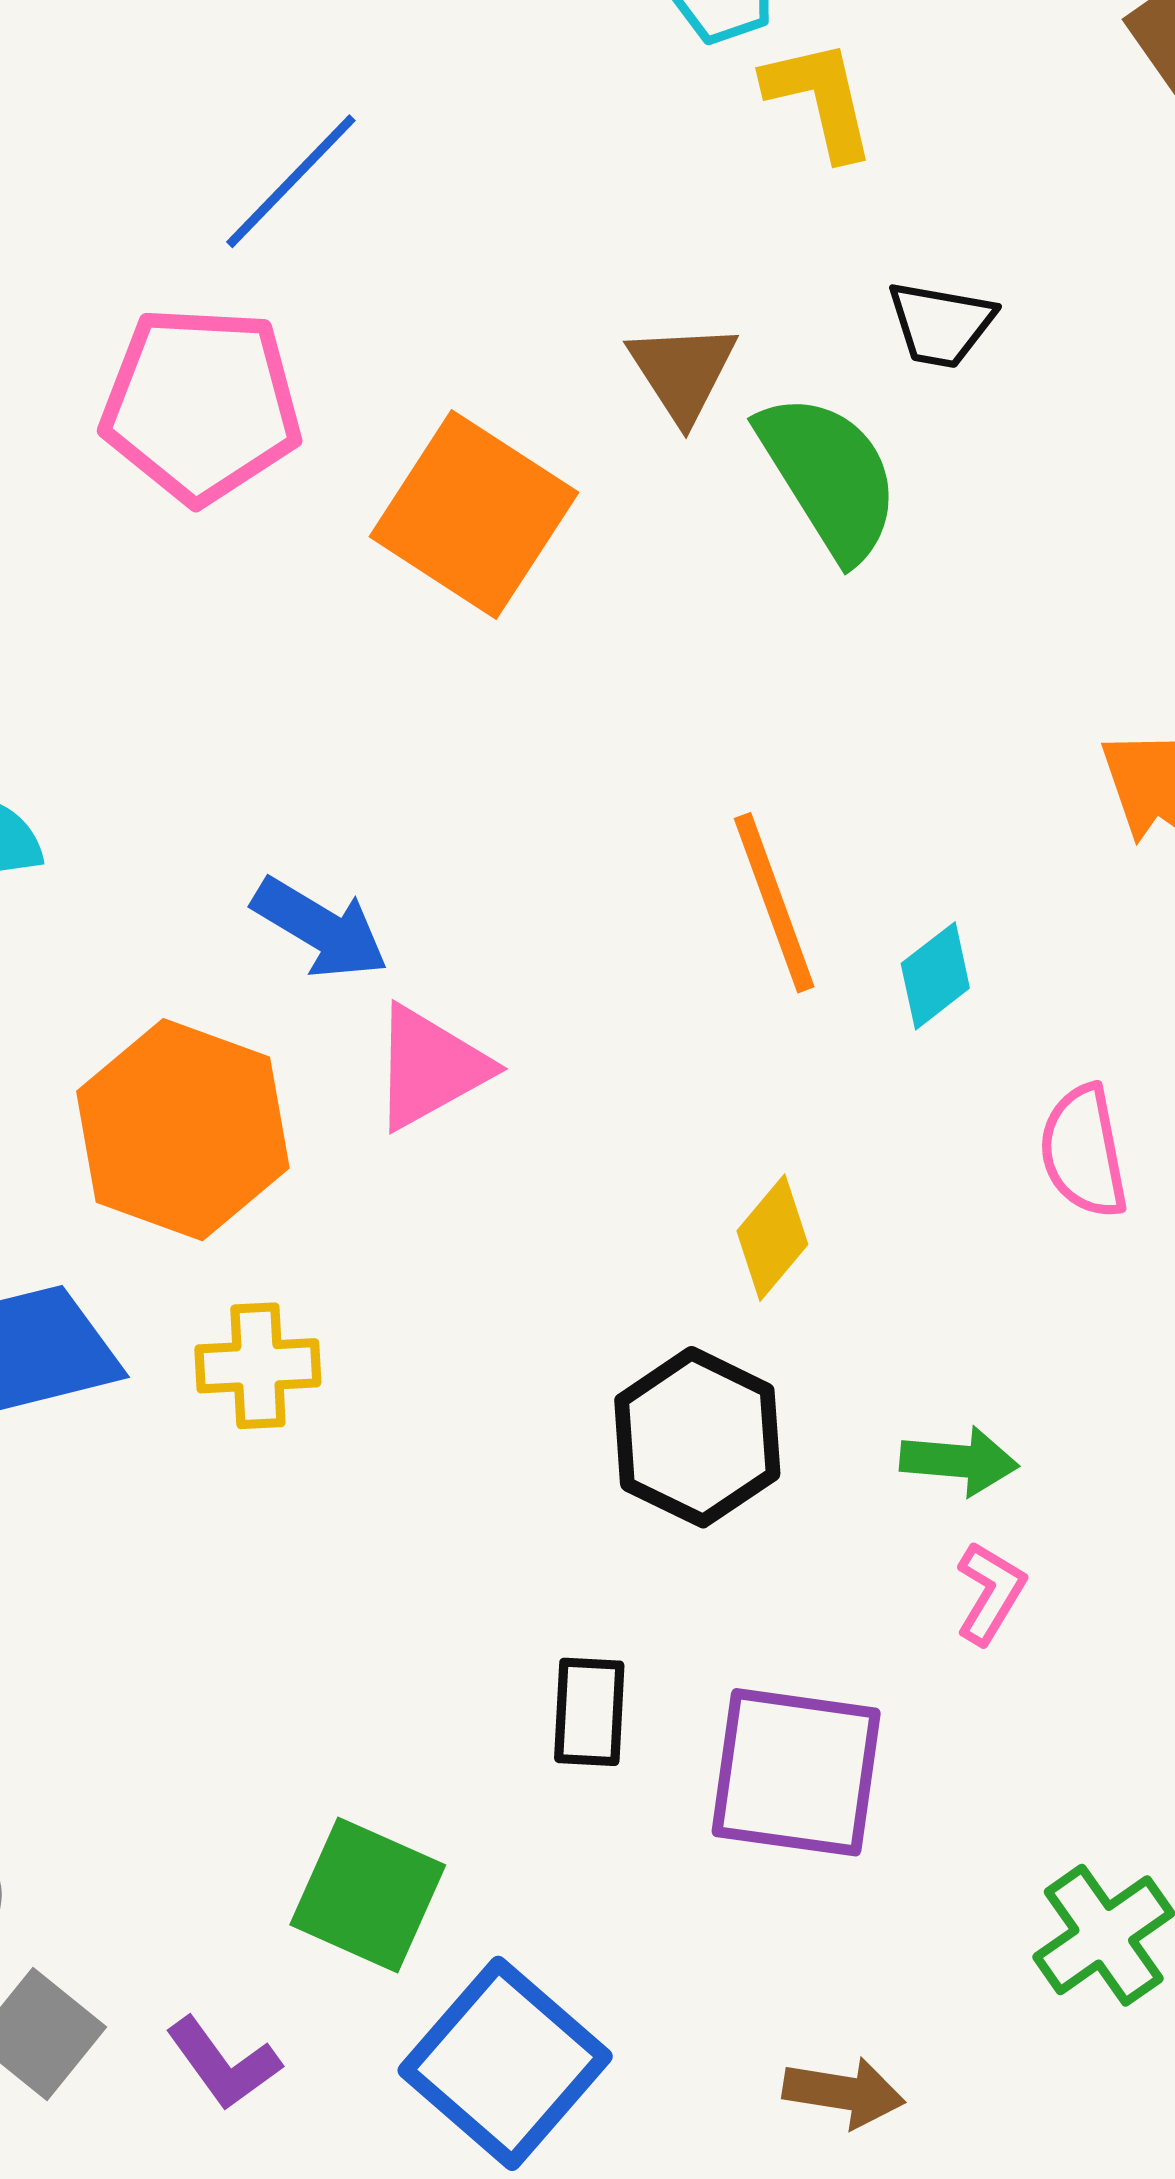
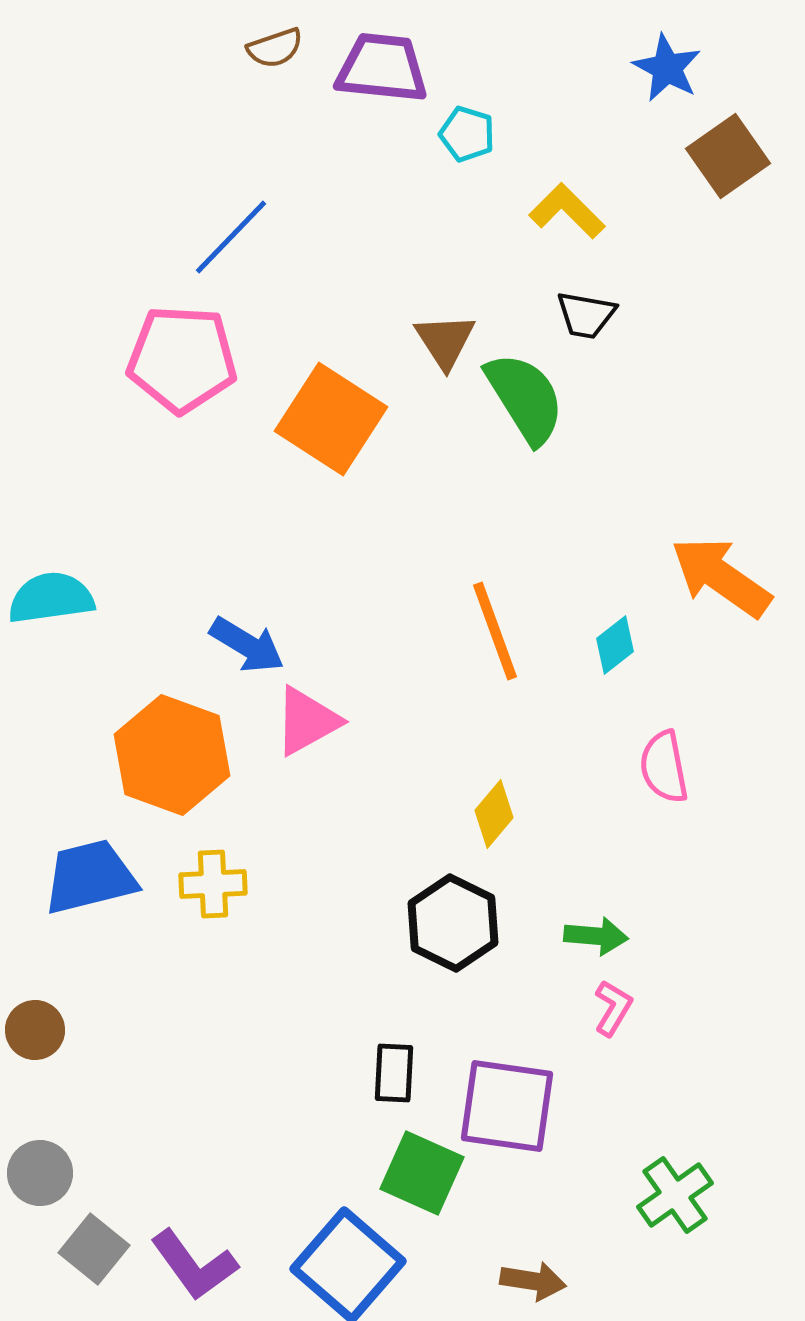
yellow L-shape: (820, 99) -> (567, 211), moved, turned -32
cyan diamond: (935, 976) -> (615, 645), moved
green square: (368, 1895) -> (422, 1173), moved
purple L-shape: (223, 2063) -> (194, 1265), size x1.4

